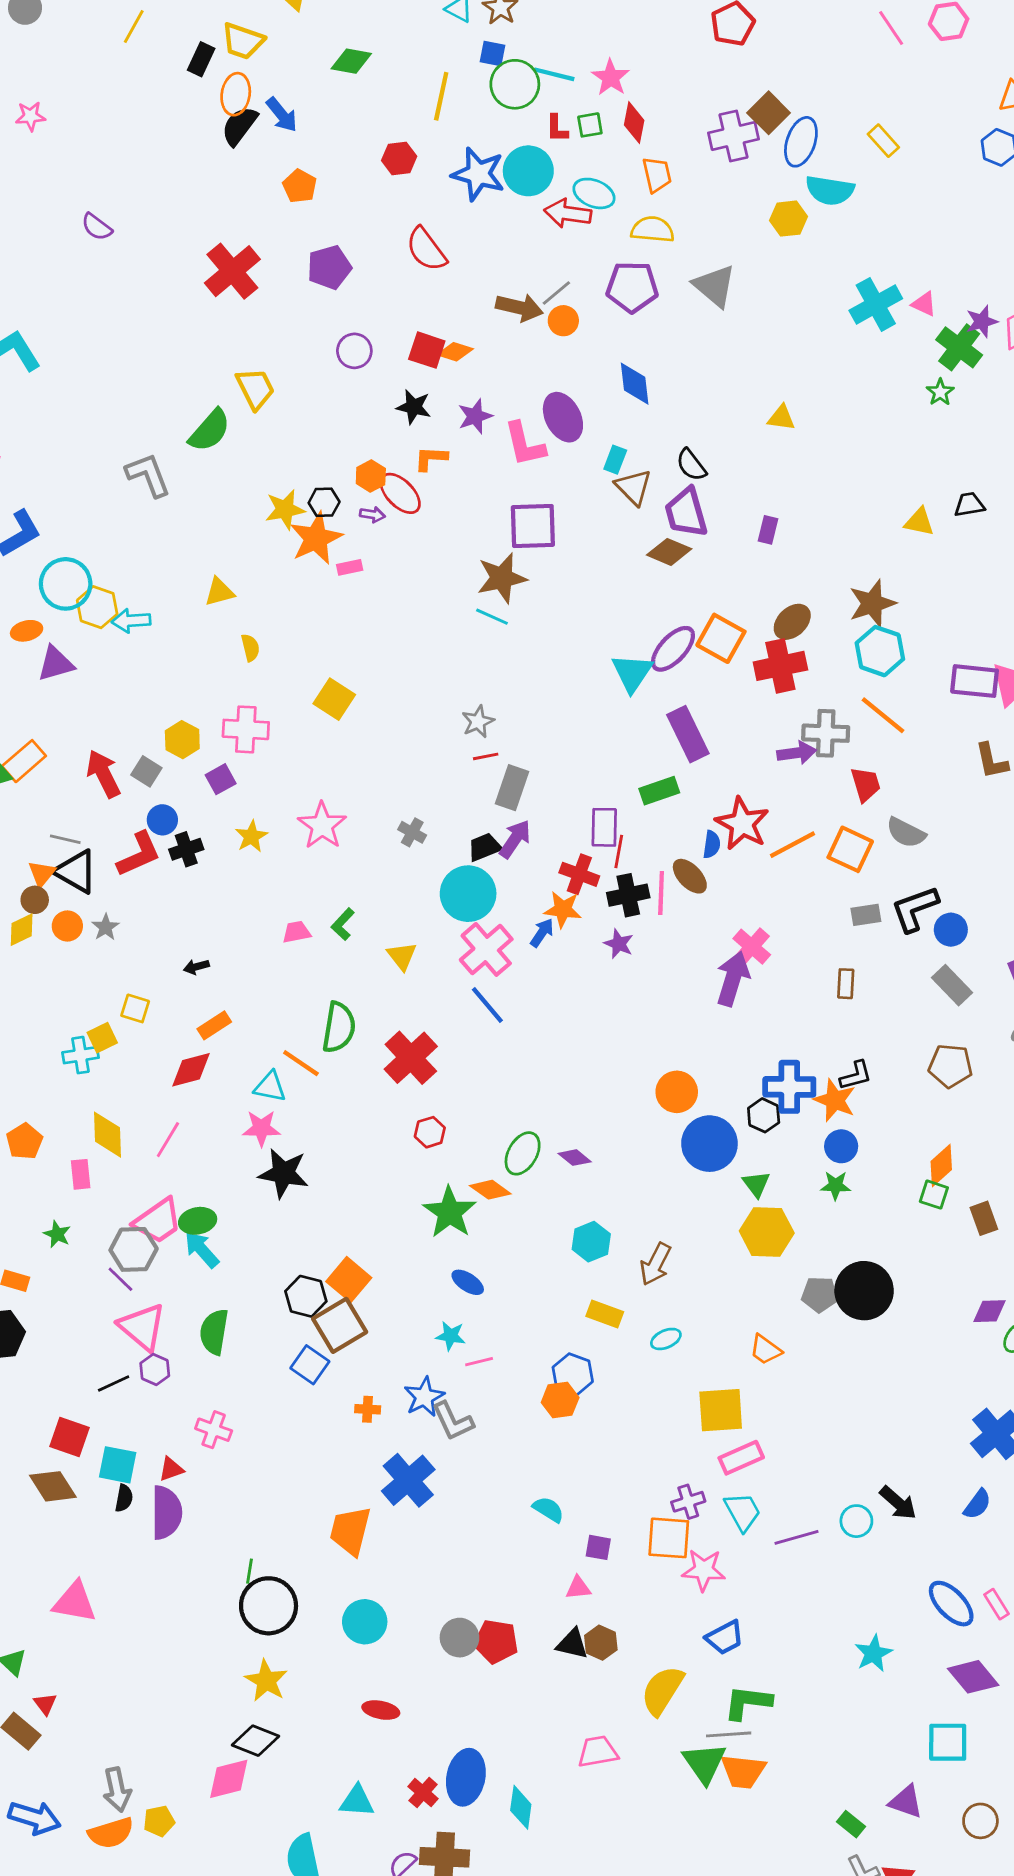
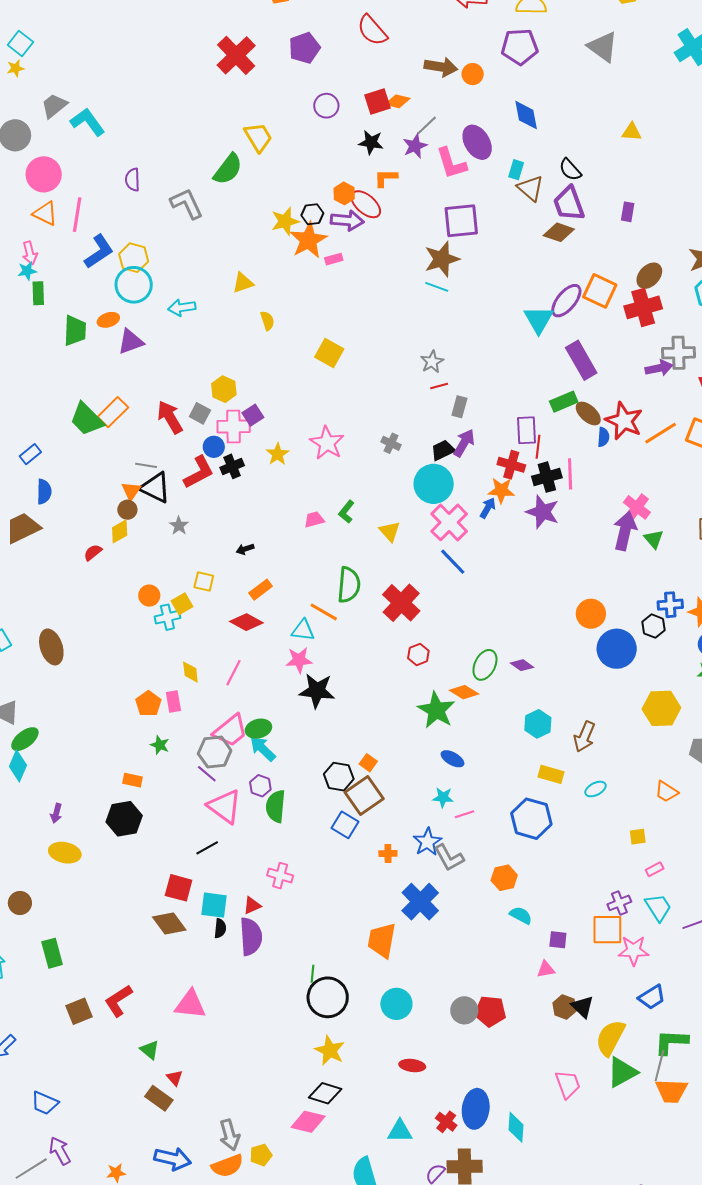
purple semicircle: (97, 227) -> (133, 180), moved, turned 55
gray triangle: (715, 286) -> (603, 47), moved
gray line: (556, 293) -> (427, 125), moved
red square: (427, 350) -> (378, 102), turned -32
purple arrow: (372, 515) -> (347, 221), size x1.8
yellow hexagon: (97, 607) -> (134, 258), moved
pink cross: (246, 729) -> (234, 427), moved
gray rectangle: (512, 788) -> (459, 407), size x0.7
brown ellipse: (690, 876) -> (588, 414), moved
orange circle: (67, 926) -> (149, 596), moved
purple star: (619, 944) -> (543, 512), size x1.6
red diamond: (191, 1070) -> (246, 622), turned 48
blue cross: (789, 1087) -> (670, 605), size x0.7
yellow diamond: (107, 1135) -> (190, 672), size x0.7
orange pentagon: (24, 1141) -> (148, 704), moved
green triangle: (756, 1184) -> (654, 539), moved
orange square: (349, 1280) -> (368, 763), size x0.6
purple hexagon: (155, 1369) -> (260, 786), moved
blue hexagon: (573, 1374) -> (531, 819), size x1.4
orange hexagon: (560, 1400) -> (504, 878), moved
yellow square: (721, 1410) -> (638, 837), size x0.5
pink rectangle: (741, 1458) -> (655, 869), size x0.6
black triangle: (572, 1644) -> (582, 1007), moved, turned 35
gray line: (729, 1734) -> (659, 1066), turned -68
pink trapezoid: (598, 1752) -> (568, 1084), turned 84
green triangle: (704, 1763) -> (622, 1072), moved, turned 40
pink diamond: (229, 1779) -> (308, 1122), turned 32

